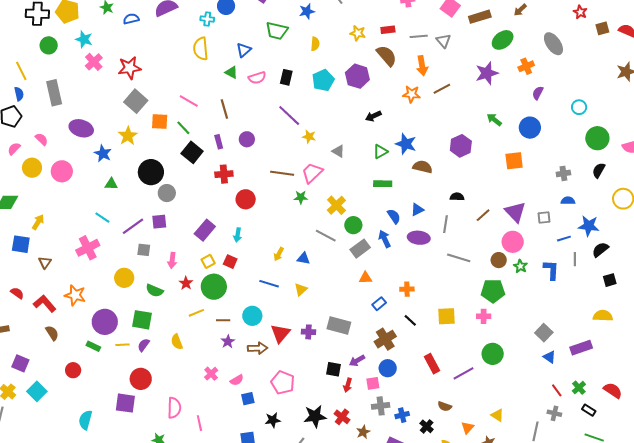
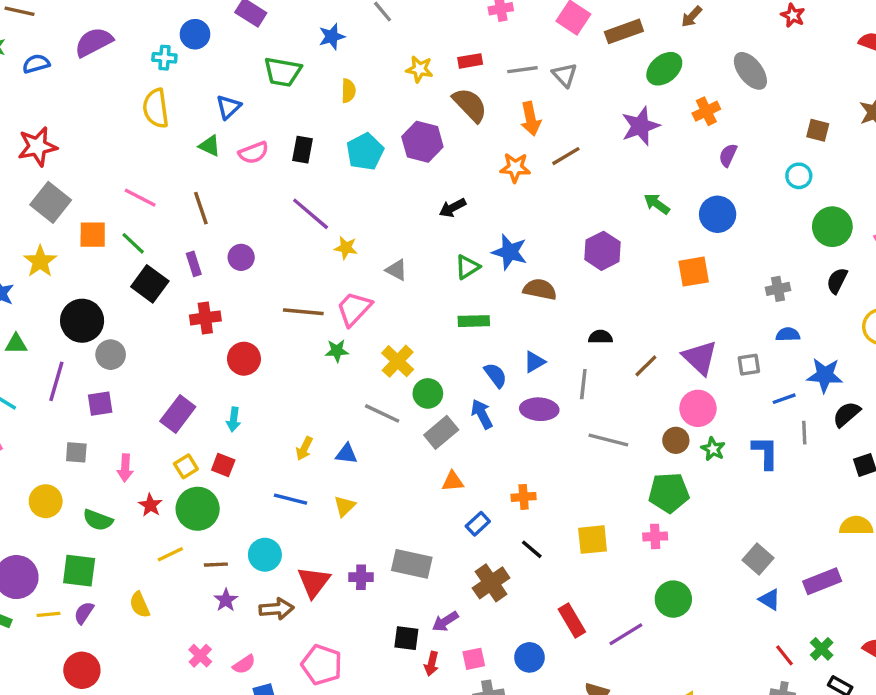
brown square: (602, 28) -> (818, 130), moved, turned 32
purple line: (133, 226) -> (56, 381), moved, turned -35
blue circle: (388, 368) -> (529, 657), moved

